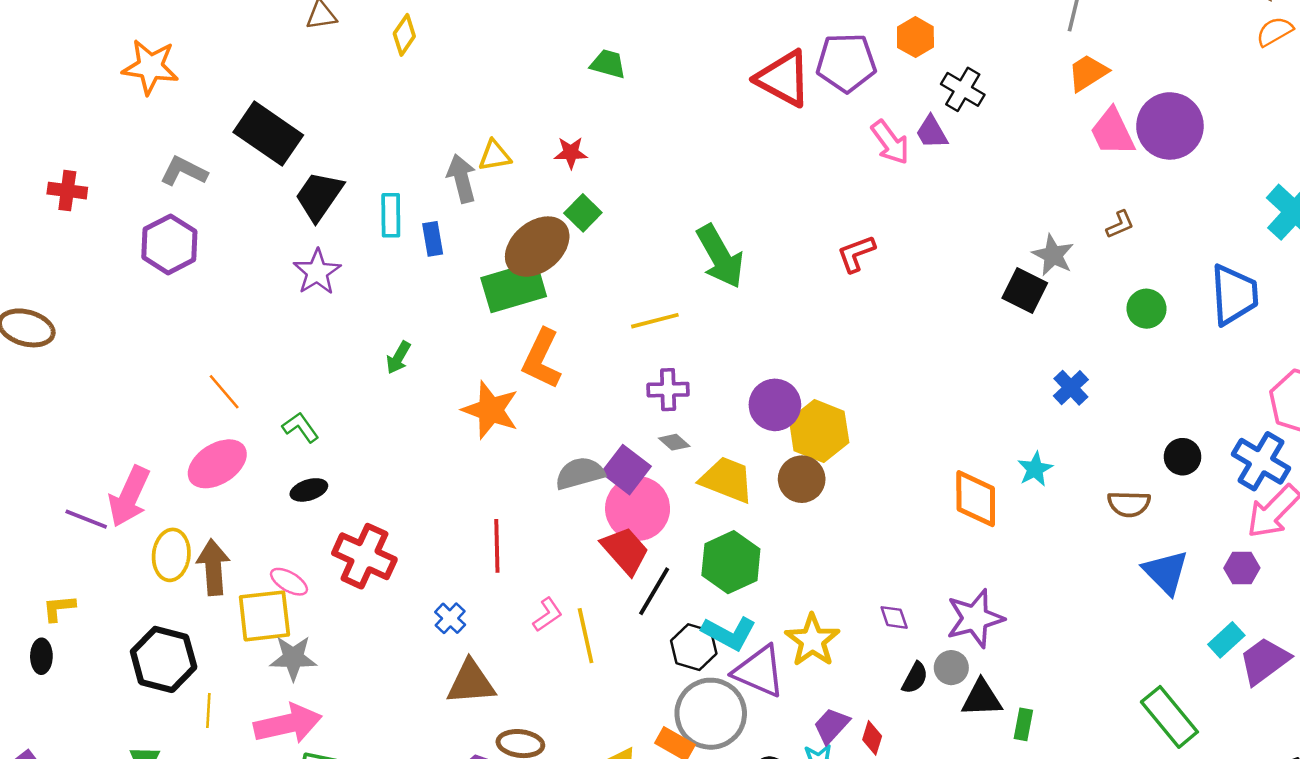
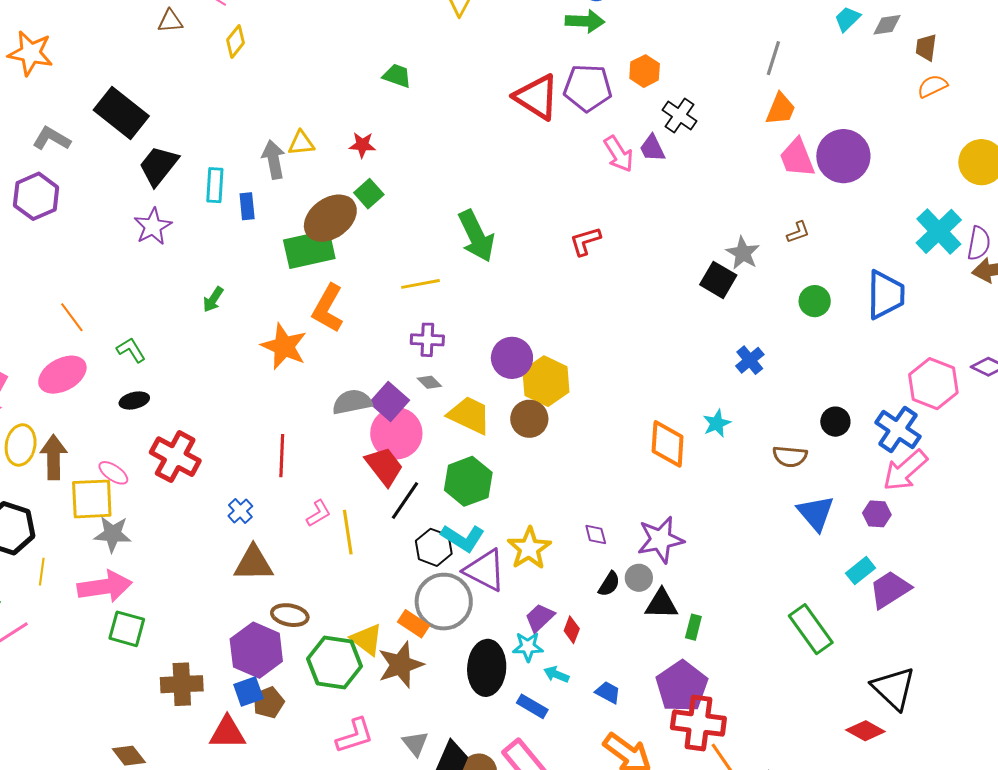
orange trapezoid: (1088, 73) -> (781, 109), turned 141

